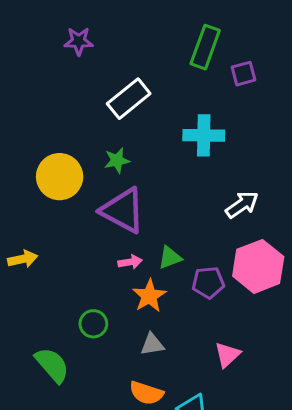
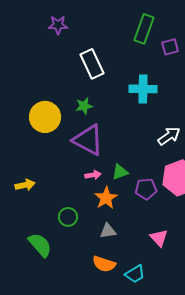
white rectangle: (129, 99) -> (92, 64), turned -76
yellow arrow: (23, 259) -> (25, 185), moved
pink triangle: (227, 355) -> (159, 238), turned -30

